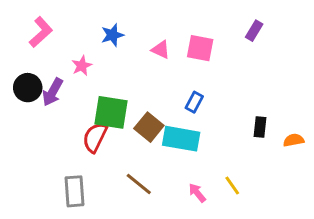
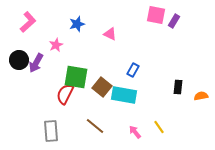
pink square: (200, 48) -> (156, 15), moved

